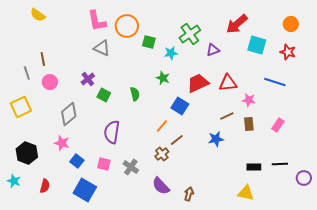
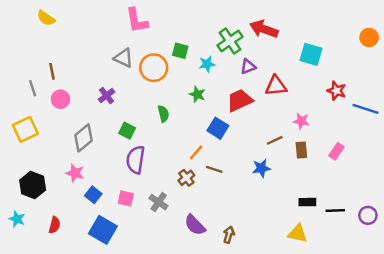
pink L-shape: (97, 21) -> (137, 21), moved
red arrow: (237, 24) -> (264, 29), moved, turned 60
orange circle: (291, 24) -> (369, 37), moved
orange circle: (127, 26) -> (154, 68), moved
purple triangle: (213, 50) -> (248, 66), moved
red star: (288, 52) -> (336, 91), moved
blue line: (275, 82) -> (365, 109), moved
red triangle: (228, 83) -> (276, 86), moved
green square: (104, 95) -> (127, 131), moved
brown line: (177, 140) -> (214, 169), turned 56
brown cross: (162, 154) -> (186, 178), moved
black line: (280, 164) -> (335, 211), moved

